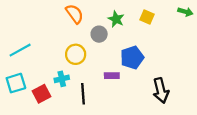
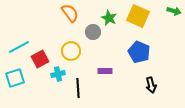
yellow square: (147, 17) -> (138, 16), size x1.6
blue pentagon: (132, 58) -> (139, 52), moved, turned -30
black arrow: (161, 91) -> (151, 85), size x0.7
red square: (42, 94) -> (40, 59), moved

